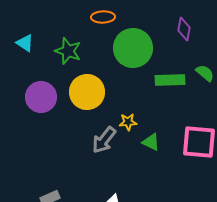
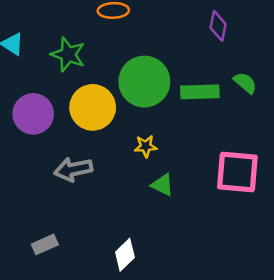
green circle: (133, 48) -> (144, 82), moved
gray arrow: (104, 140) -> (73, 169), moved, turned 40
green triangle: (151, 142) -> (162, 185), moved

